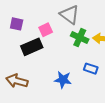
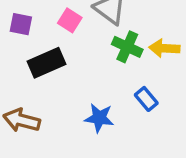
pink square: (46, 30) -> (70, 20), moved, turned -32
blue rectangle: (91, 69) -> (146, 99), turned 32

